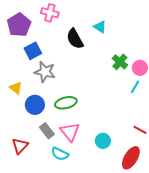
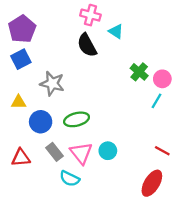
pink cross: (50, 13) -> (90, 15), moved
blue square: (33, 51) -> (21, 59), moved
yellow triangle: (16, 88) -> (19, 102), turned -40
cyan circle: (103, 141) -> (108, 151), moved
red triangle: (20, 146) -> (21, 158), moved, turned 42

